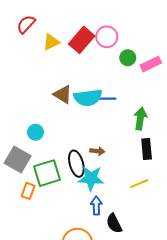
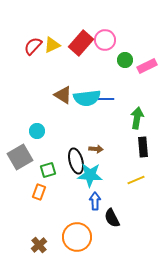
red semicircle: (26, 24) -> (33, 46), moved
gray square: (18, 159) -> (20, 157), turned 30
green square: (47, 173) -> (48, 170), size x0.6
orange rectangle: (28, 191) -> (39, 192), moved

